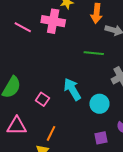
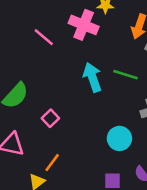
pink line: (23, 27) -> (44, 37), moved
cyan arrow: (72, 89) -> (92, 77), moved

